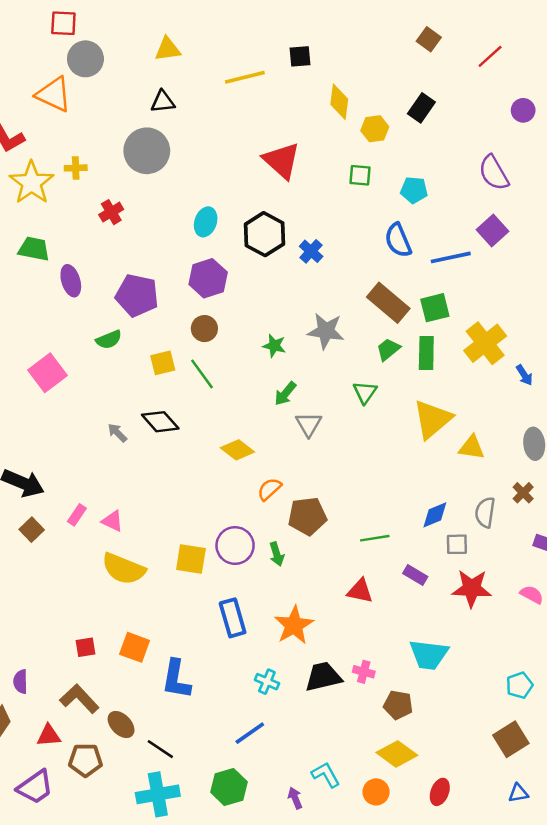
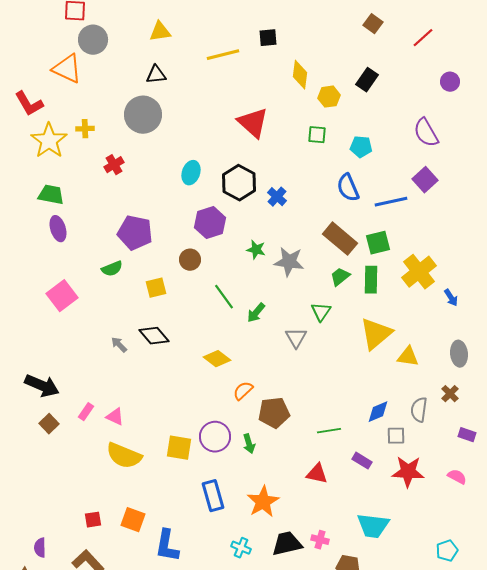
purple hexagon: (208, 278) -> (210, 223), moved
purple ellipse: (71, 281) -> (58, 229), moved
green star: (274, 346) -> (256, 250), moved
green line: (202, 374) -> (224, 297), moved
gray triangle: (309, 424) -> (296, 338), moved

